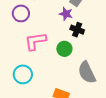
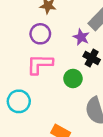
purple circle: (21, 13) -> (40, 34), moved

